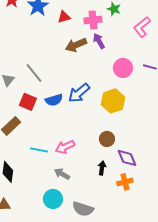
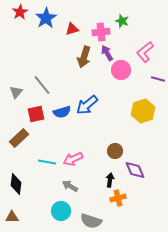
pink L-shape: (142, 27) -> (145, 52), moved
brown arrow: (76, 45) -> (84, 57), turned -50
pink circle: (123, 68) -> (121, 70), moved
yellow hexagon: (113, 101) -> (143, 111), moved
red square: (28, 102) -> (36, 114), turned -36
orange cross: (125, 182) -> (118, 198), moved

